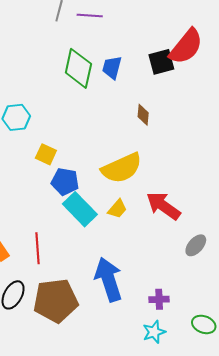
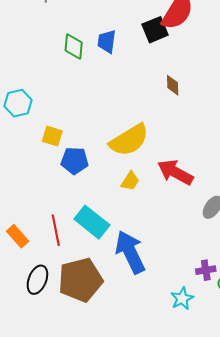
green diamond: (78, 68) -> (74, 47), size x0.7
brown diamond: (143, 115) -> (173, 85), moved
cyan rectangle: (80, 209) -> (92, 222), moved
purple cross: (159, 299) -> (206, 270), moved

